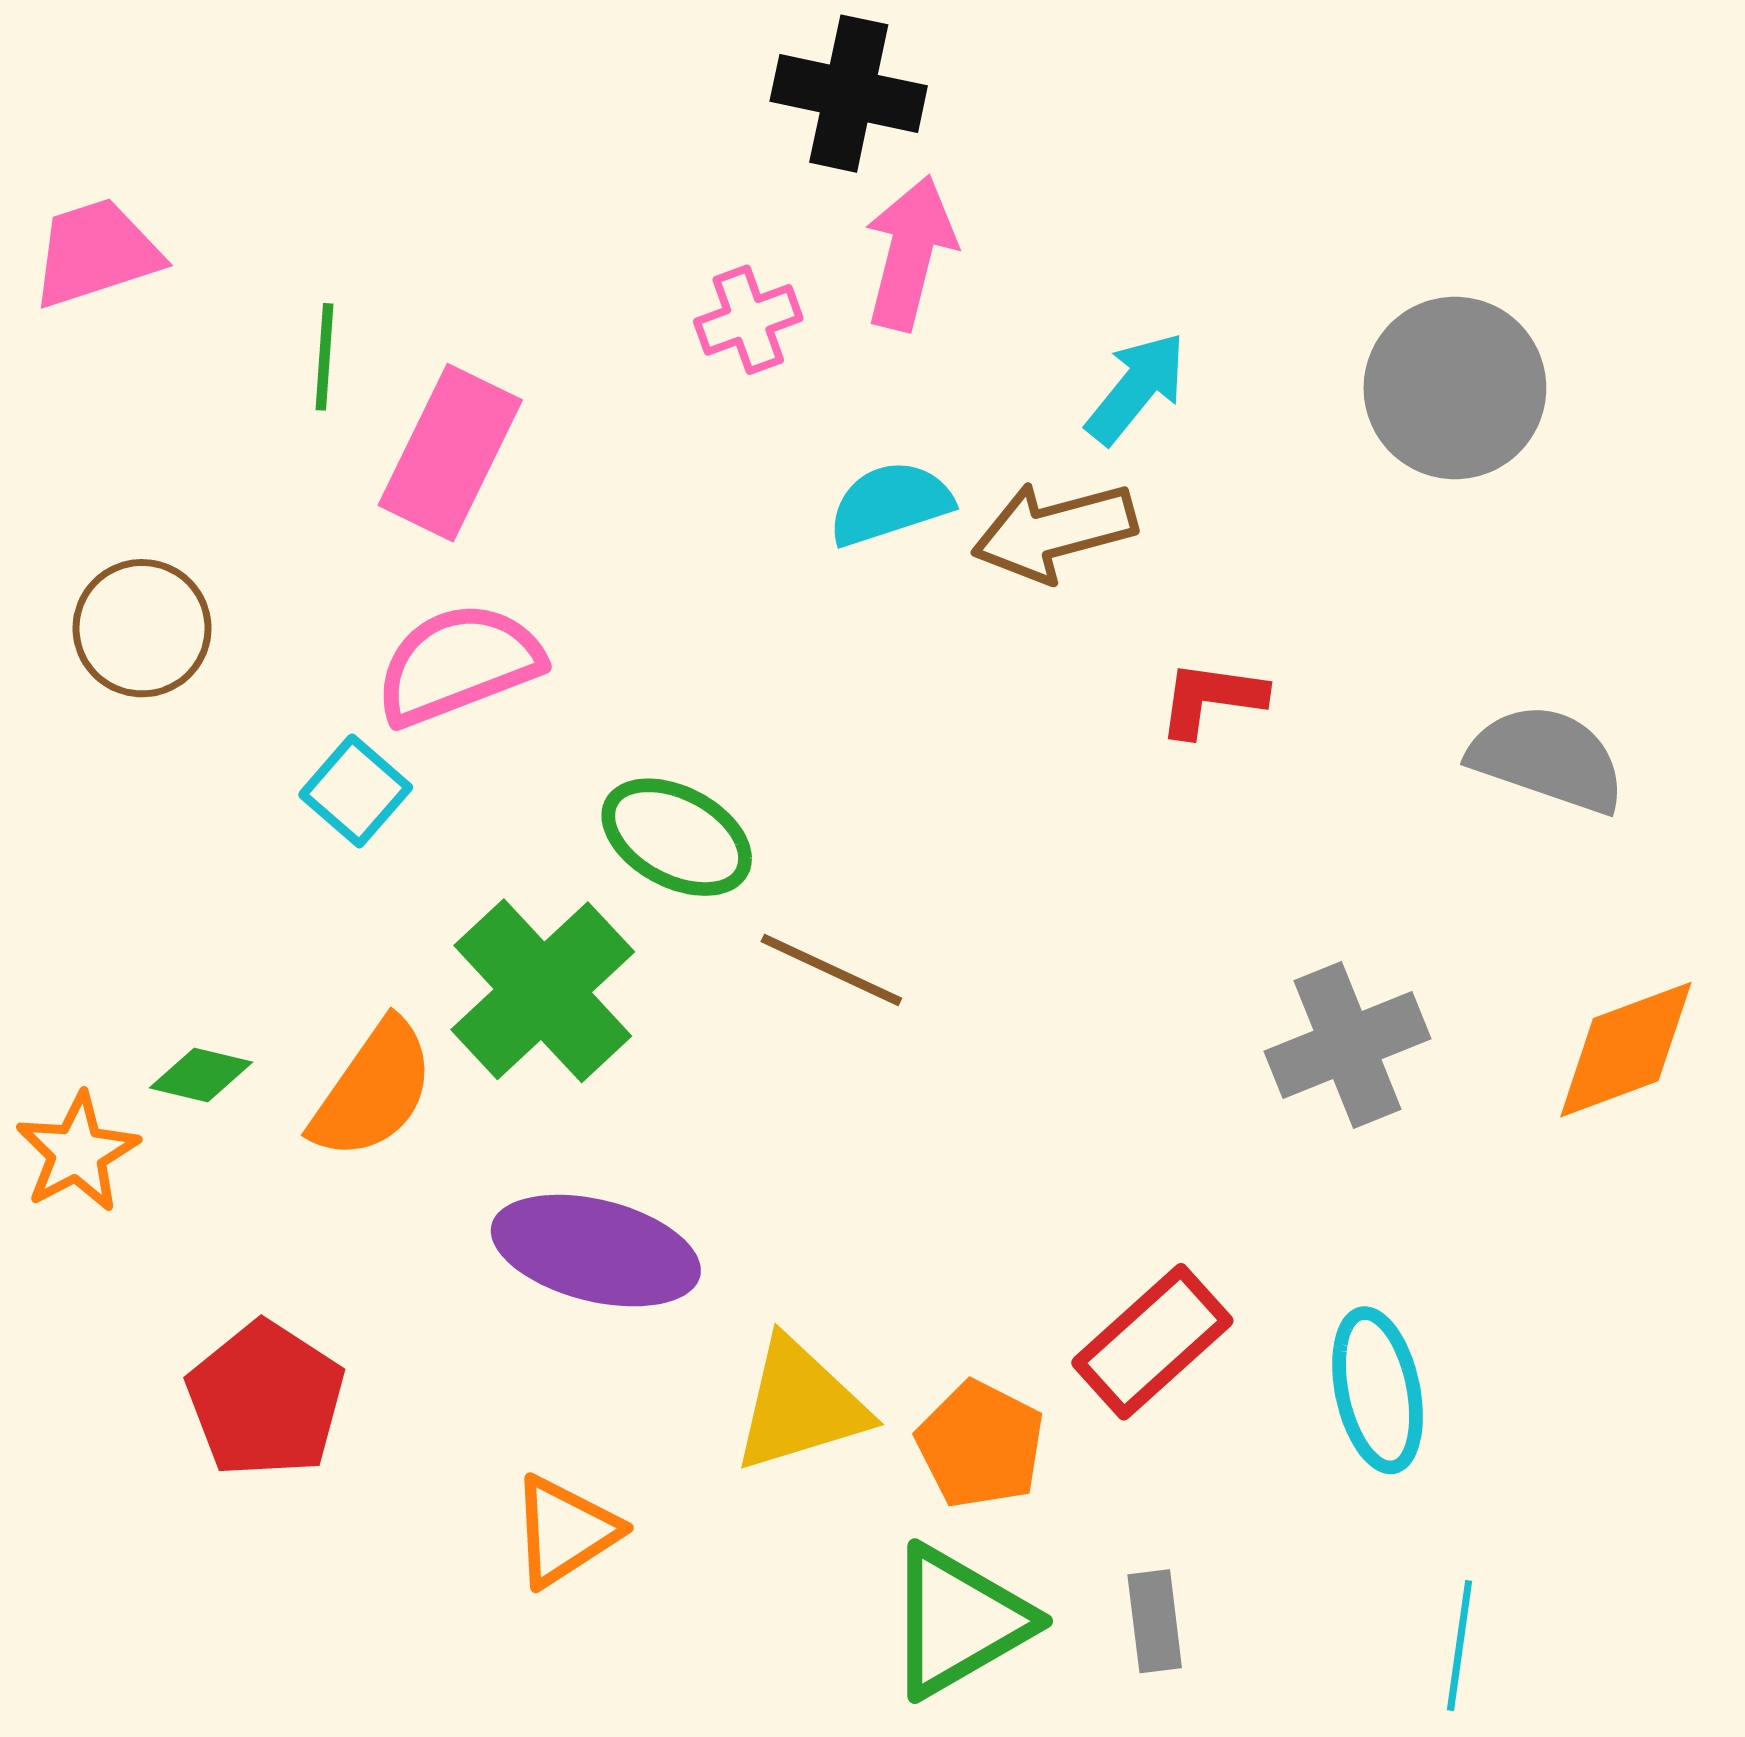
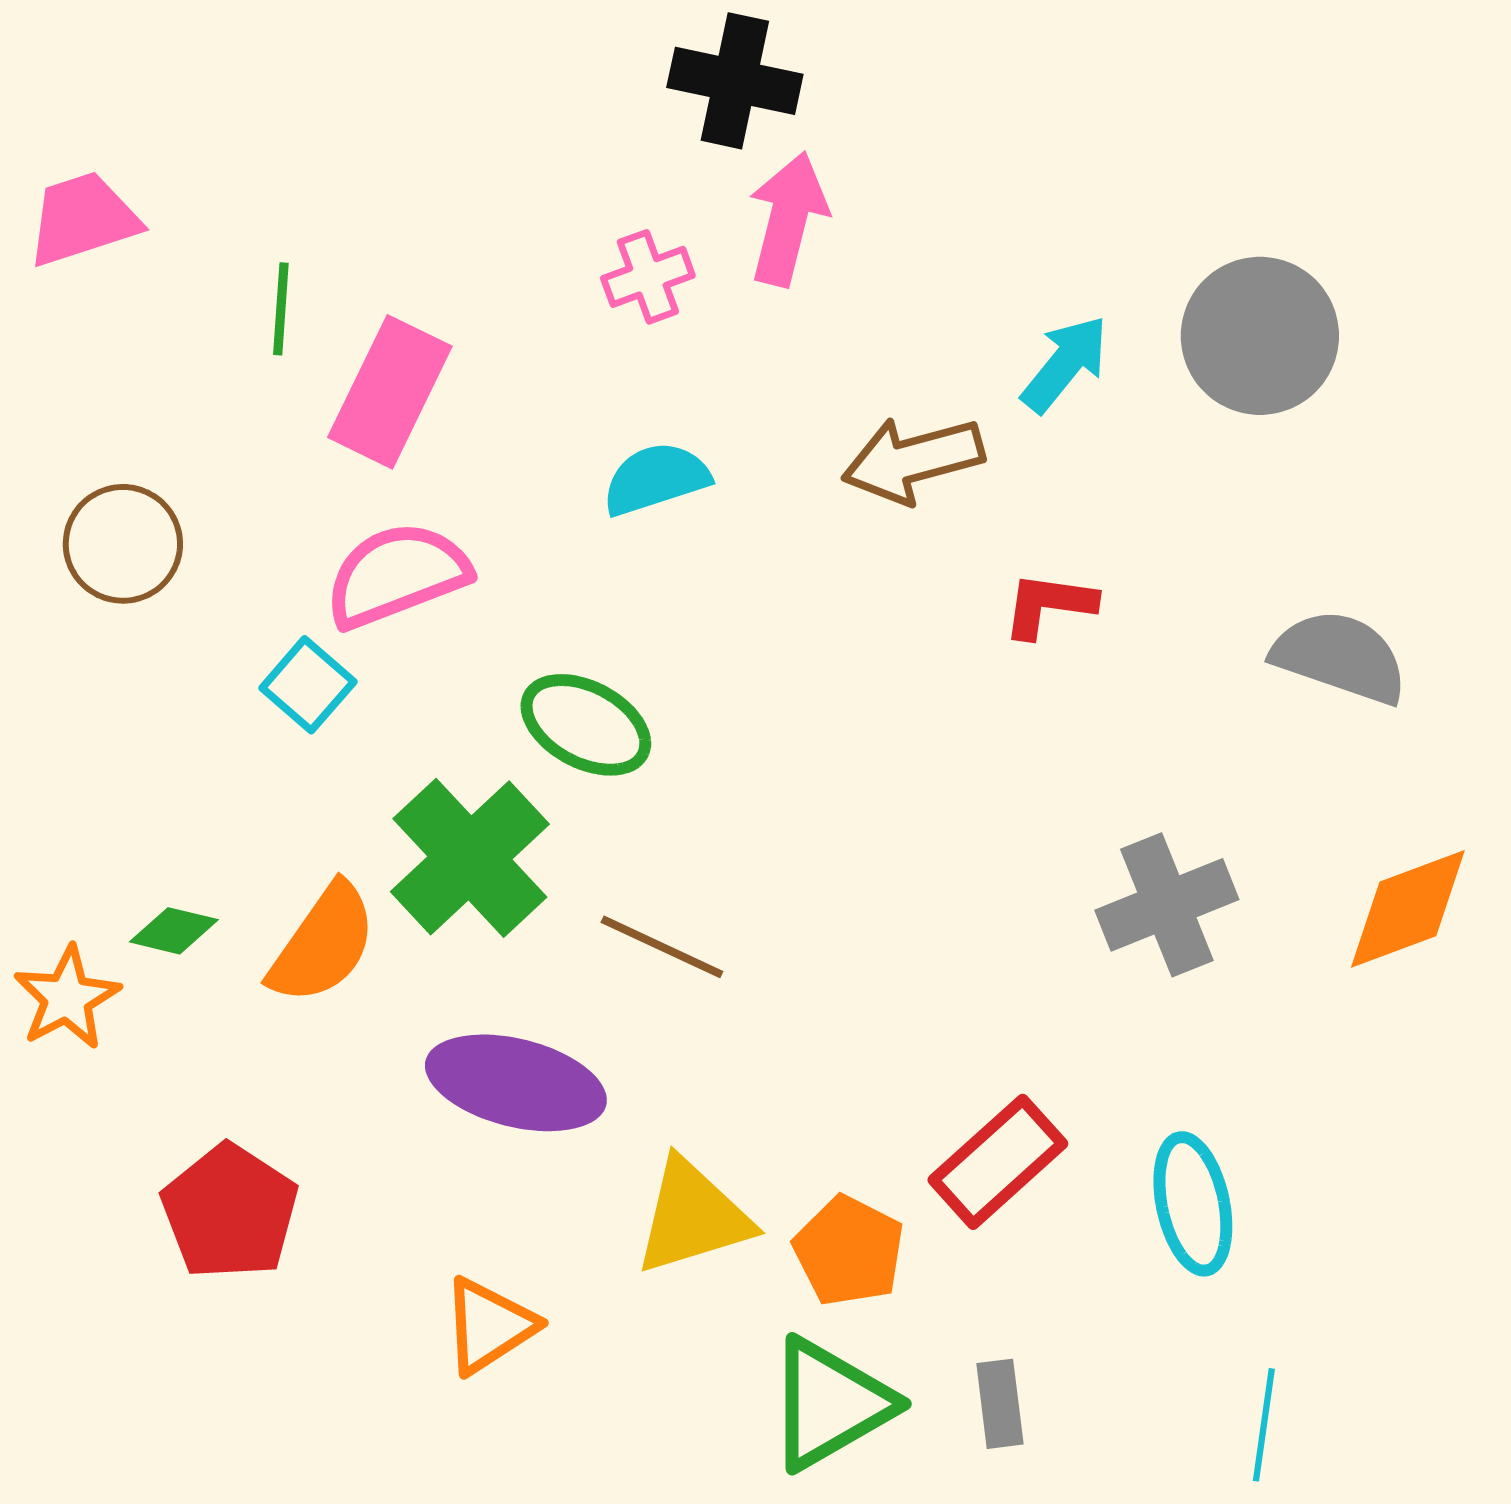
cyan arrow: (1136, 388) -> (1065, 364), moved
cyan semicircle: (890, 503) -> (656, 479), moved
brown line: (831, 970) -> (662, 947), moved

